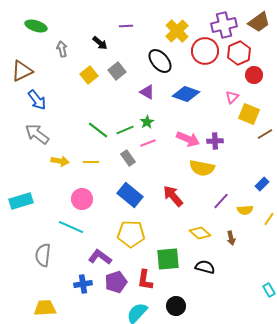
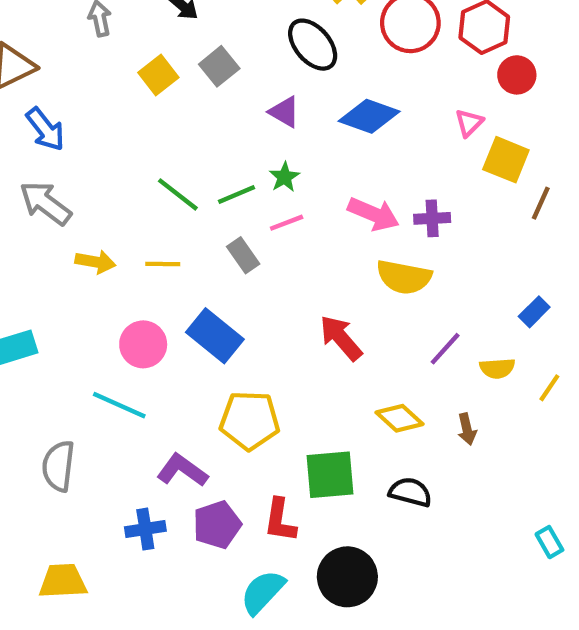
brown line: (265, 134) -> (541, 203), turned -35
blue rectangle: (130, 195) -> (215, 336), moved
black circle: (176, 306) -> (347, 577), size x1.4

